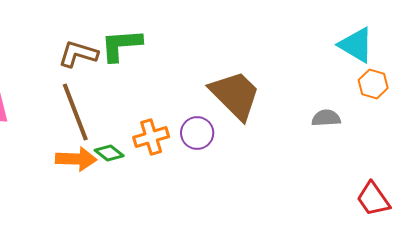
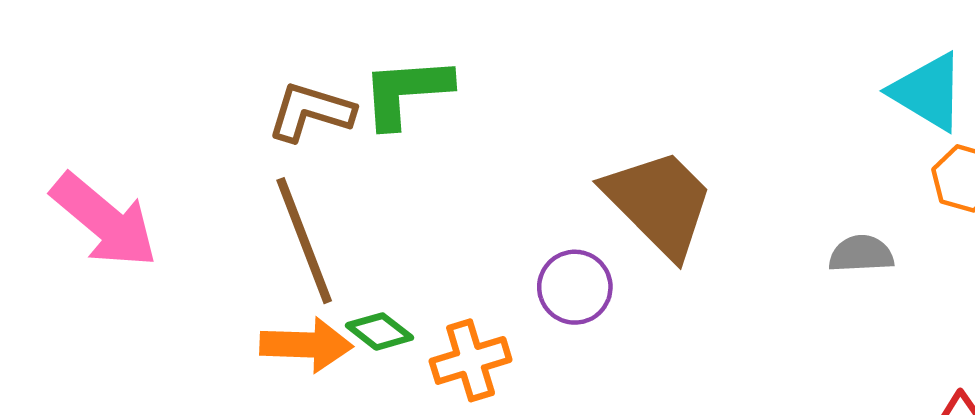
orange cross: (151, 137) -> (471, 360), moved

